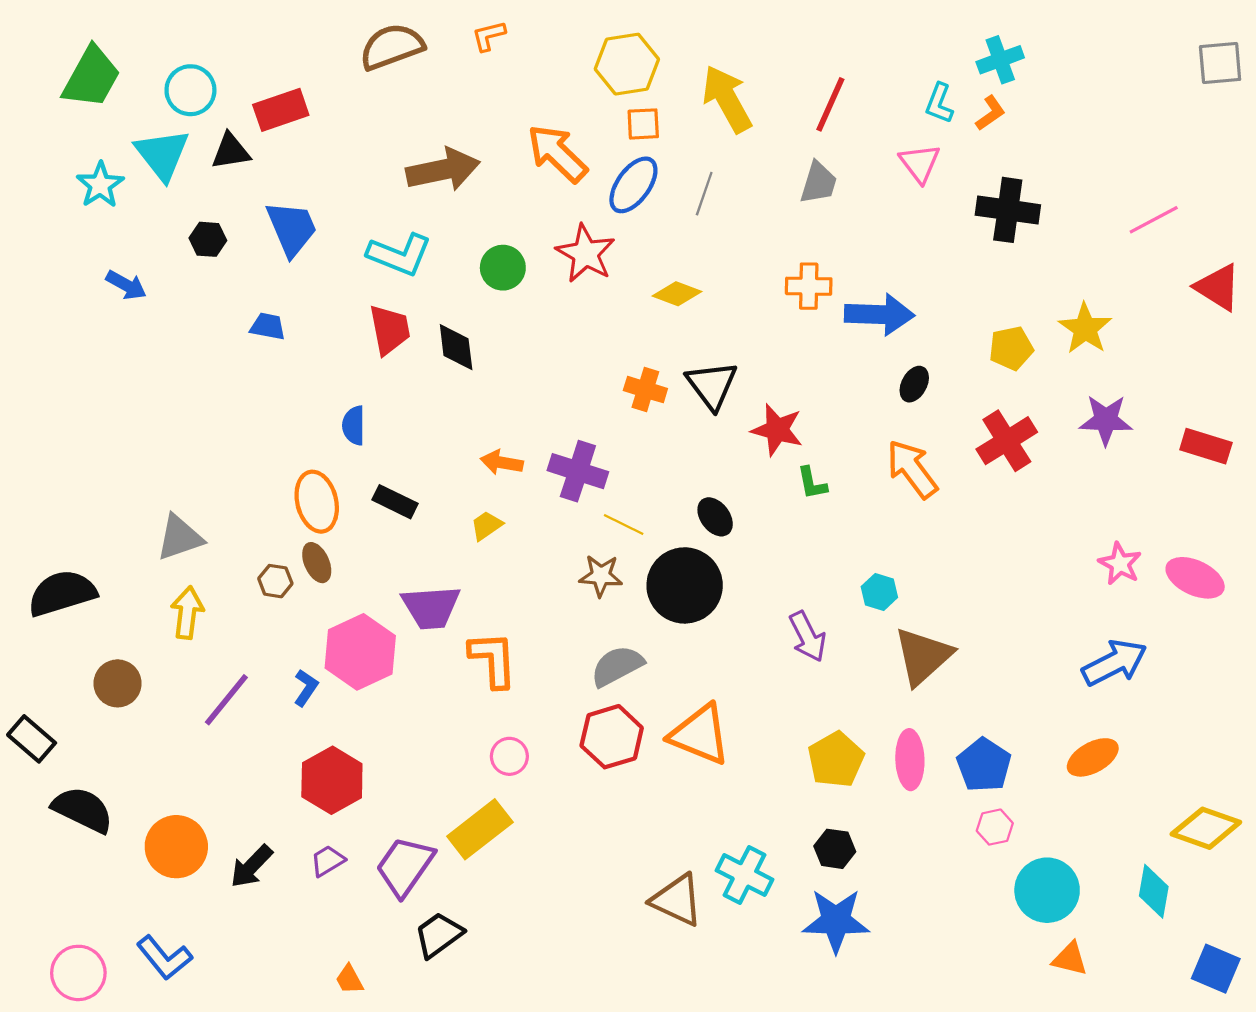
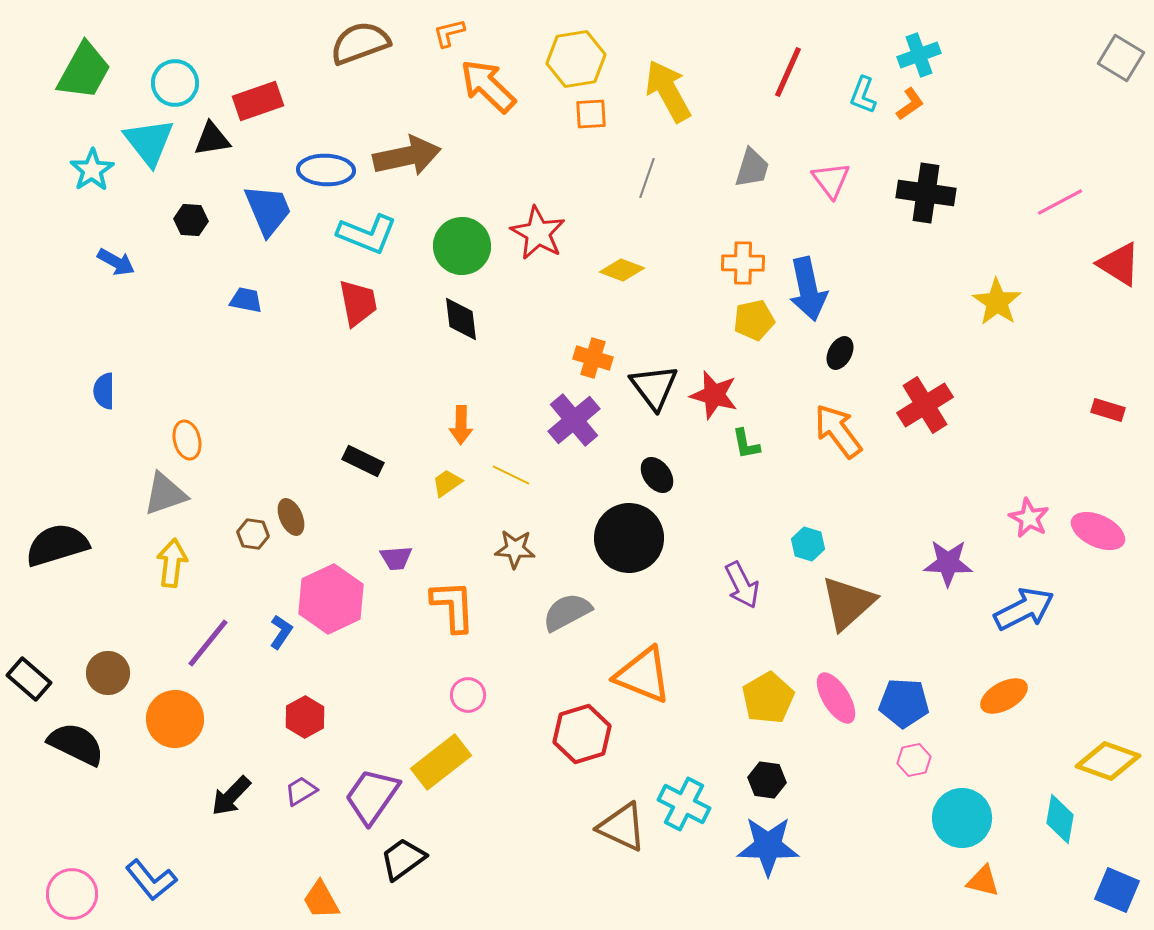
gray square: (1220, 63) -> (1121, 58), turned 36
red line: (830, 104) -> (788, 72), moved
orange arrow: (557, 153) -> (488, 86), moved
pink triangle: (920, 163) -> (831, 180), moved
blue ellipse: (633, 185) -> (326, 170), moved, turned 56
green circle: (503, 268) -> (462, 246), size x1.4
blue arrow: (879, 314) -> (808, 289), turned 76
black diamond: (456, 347) -> (461, 319), moved
yellow pentagon: (1011, 348) -> (754, 320), moved
black triangle: (712, 385) -> (654, 387), moved
purple star: (1106, 420) -> (948, 563), moved
blue semicircle: (354, 425) -> (104, 391), moved
red rectangle: (1206, 446) -> (1108, 410), size x0.7
orange arrow: (502, 462) -> (461, 425), turned -99
purple cross: (578, 471) -> (574, 420), moved, turned 32
orange ellipse: (317, 502) -> (187, 440), moved, size x0.7
yellow line: (624, 525) -> (511, 475), moved
brown star: (601, 576) -> (515, 549), moved
purple trapezoid: (431, 607) -> (396, 558), size x0.6
brown circle: (118, 683) -> (108, 673), moved
red hexagon: (612, 737) -> (582, 734), moved
pink ellipse: (910, 760) -> (836, 698), turned -30
blue pentagon: (984, 765) -> (904, 703), turned -30
red hexagon: (332, 780) -> (305, 717), size x0.7
orange circle: (176, 847) -> (175, 719), moved
orange trapezoid: (349, 979) -> (321, 900), size x1.4

